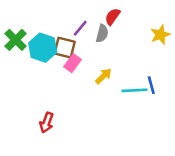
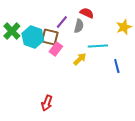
red semicircle: (113, 17) -> (87, 13), turned 80
cyan line: (134, 90) -> (98, 46), moved
red arrow: (47, 123) -> (47, 103), moved

